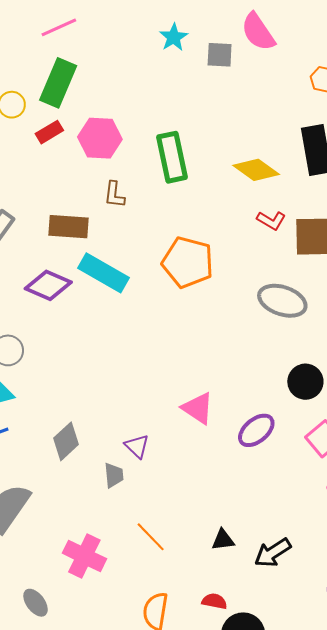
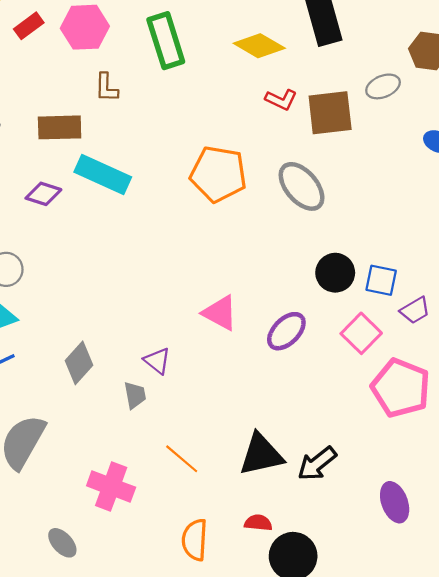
orange pentagon: (188, 262) -> (218, 174), moved
purple diamond: (48, 285) -> (43, 194), size x0.7
gray ellipse: (282, 301) -> (302, 186), turned 36
black triangle: (223, 540) -> (261, 455), size x1.8

